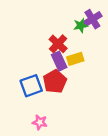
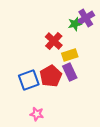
purple rectangle: (59, 61) -> (70, 72), moved

